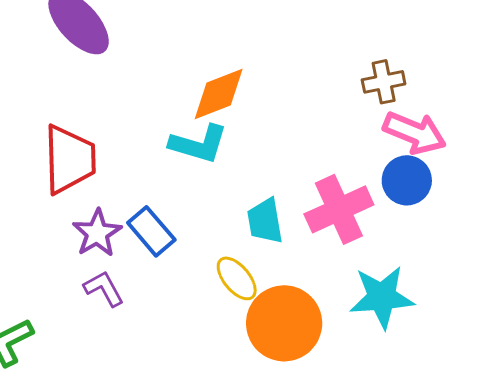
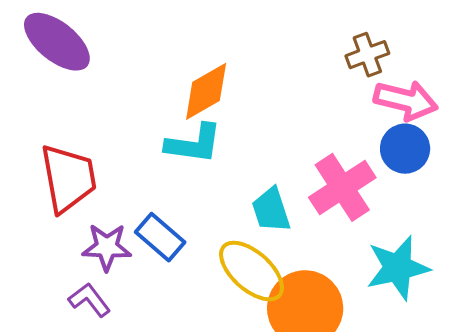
purple star: (97, 233) -> (107, 247), turned -30
yellow ellipse: (237, 278) -> (252, 271), size x1.5
purple L-shape: (104, 289) -> (89, 300), moved

